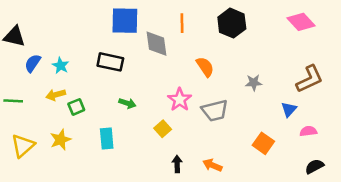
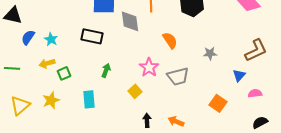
green arrow: (127, 103) -> (106, 70), turned -88

